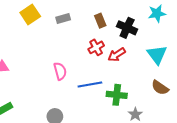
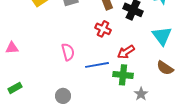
red cross: (96, 47) -> (103, 29), turned -35
red arrow: (117, 55) -> (126, 52), moved

